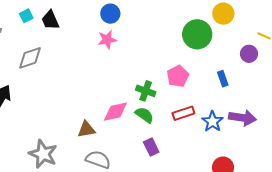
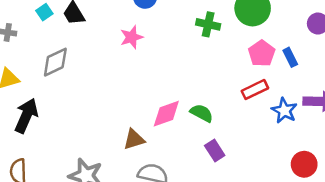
pink star: (107, 40) -> (132, 37), moved
pink pentagon: (178, 76) -> (262, 53), moved
green cross: (146, 91) -> (208, 24), moved
red rectangle: (183, 113) -> (255, 90), moved

